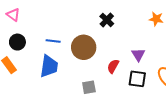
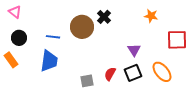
brown circle: (84, 47) -> (82, 27), moved
red semicircle: (113, 66) -> (110, 74), moved
black square: (137, 79) -> (133, 73), turned -30

